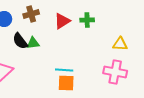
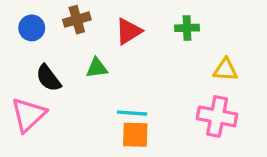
green cross: (87, 20) -> (187, 28), moved
black semicircle: (20, 41) -> (48, 78), moved
green triangle: (33, 43) -> (97, 68), moved

